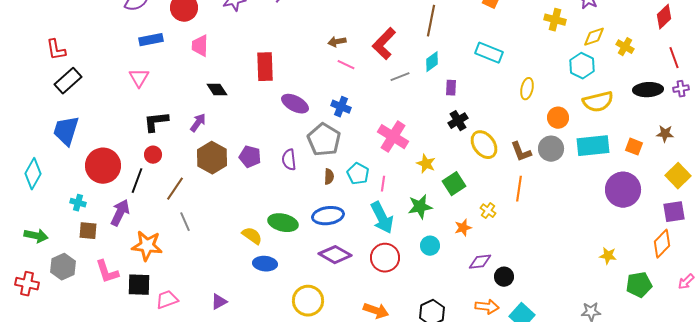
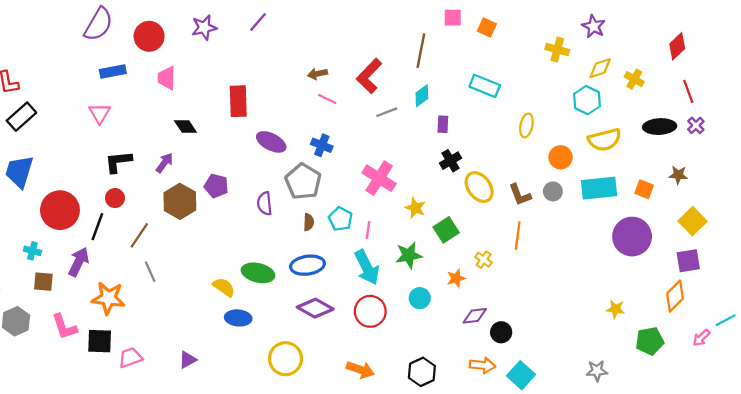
purple cross: (681, 89) -> (696, 125), turned -35
gray circle: (551, 149) -> (553, 191), size x0.7
purple pentagon: (250, 157) -> (216, 186), moved

